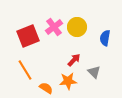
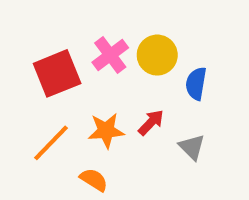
blue semicircle: (105, 38) -> (196, 84), moved
orange line: (25, 70) -> (51, 143), turned 75
orange star: (68, 81) -> (106, 131), moved

